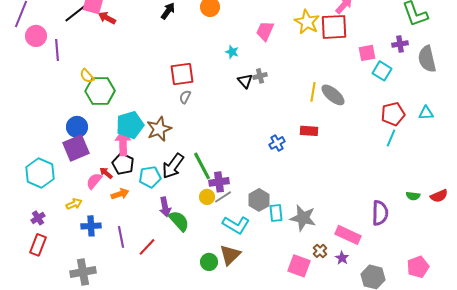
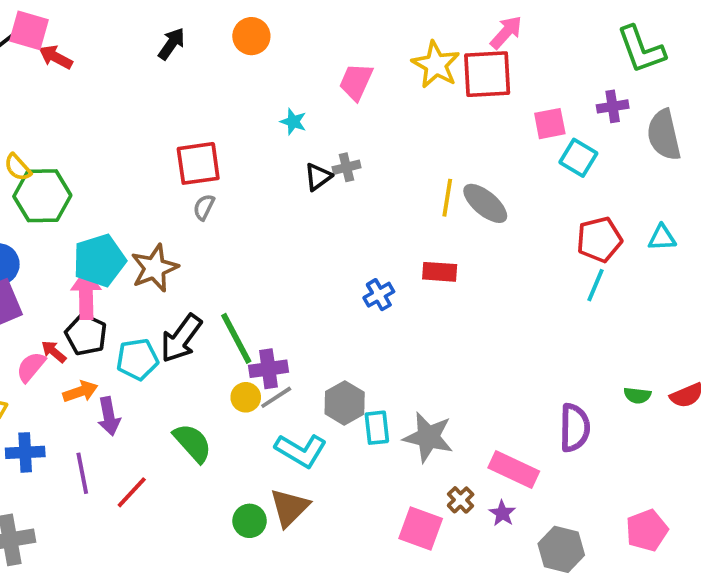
black triangle: (245, 81) -> (318, 177), turned 35
purple arrow: (165, 207) -> (109, 416), moved

